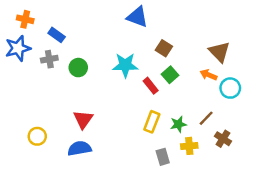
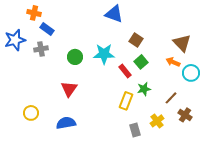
orange cross: (25, 19) -> (34, 13), moved
green circle: (78, 68) -> (75, 57), moved
red triangle: (83, 119) -> (69, 89), moved
green star: (178, 124) -> (144, 89), moved
yellow cross: (189, 146) -> (157, 121), turned -32

